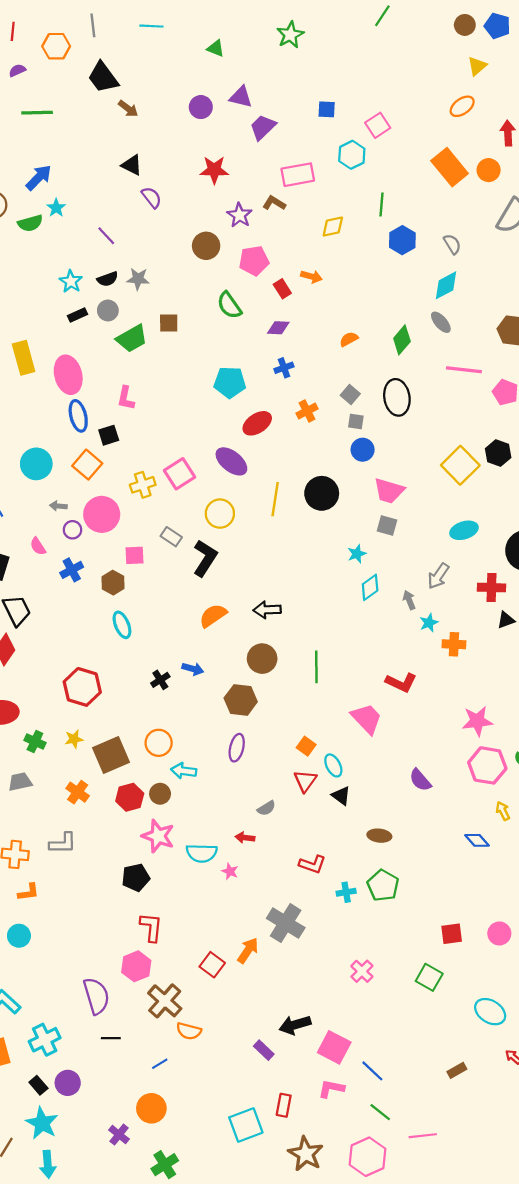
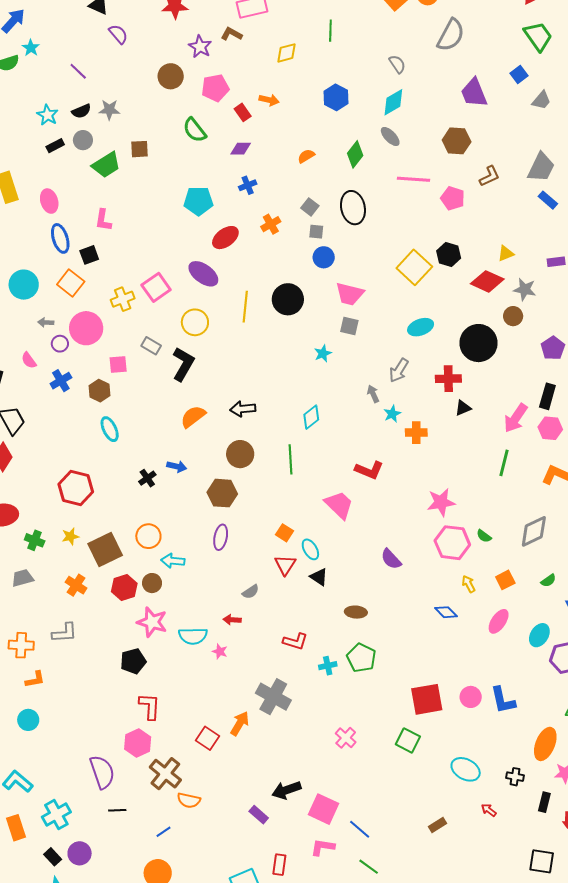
blue hexagon: (402, 240) -> (336, 97), moved
pink ellipse: (68, 375) -> (49, 201), size x0.7
cyan diamond: (370, 587) -> (311, 417), moved
red square: (452, 934) -> (427, 699), size x1.6

